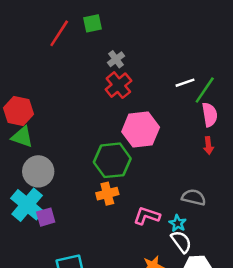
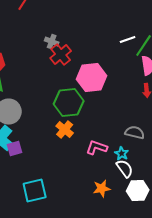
gray cross: (116, 59) -> (52, 42), moved, turned -32
red cross: (118, 85) -> (61, 54), moved
orange cross: (107, 194) -> (65, 130), turned -36

